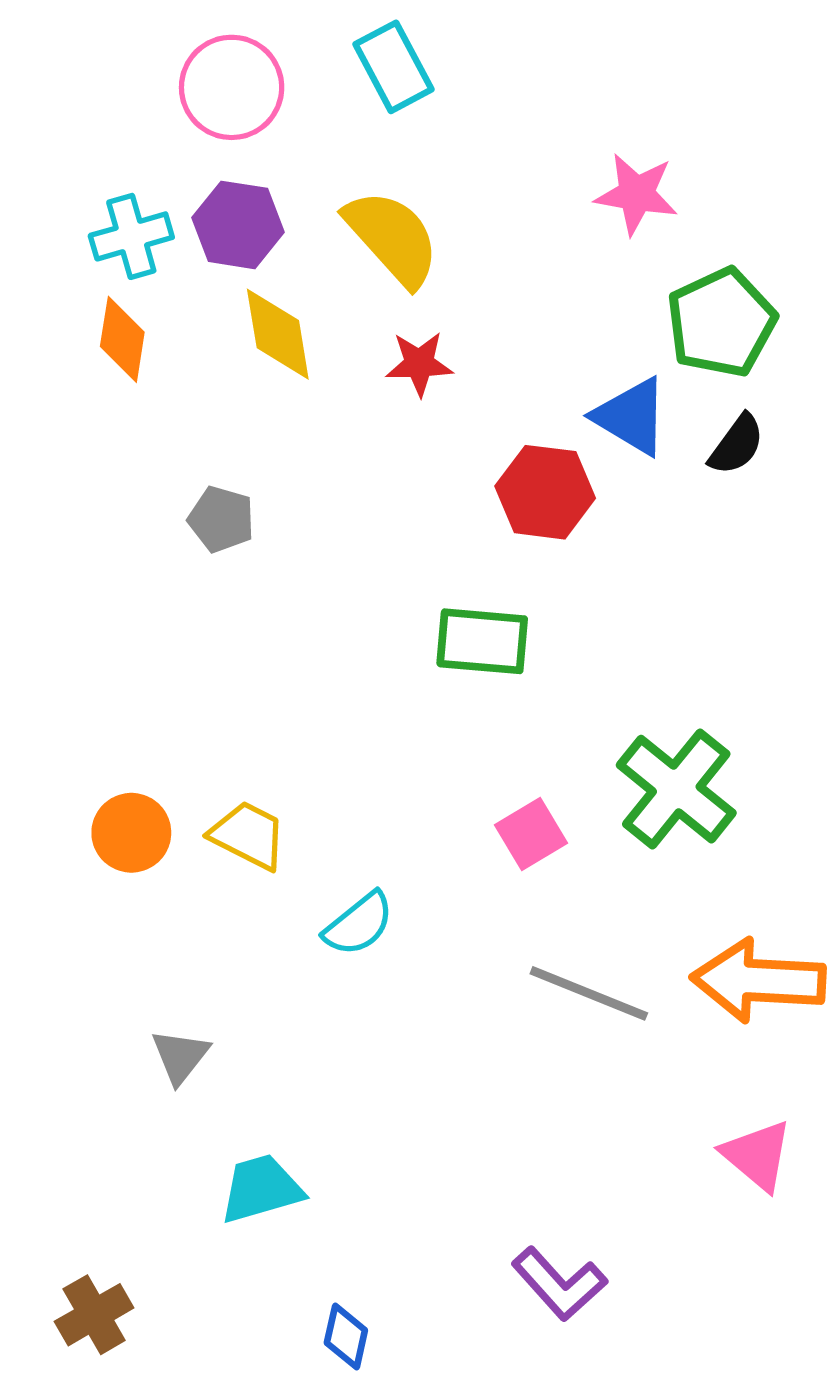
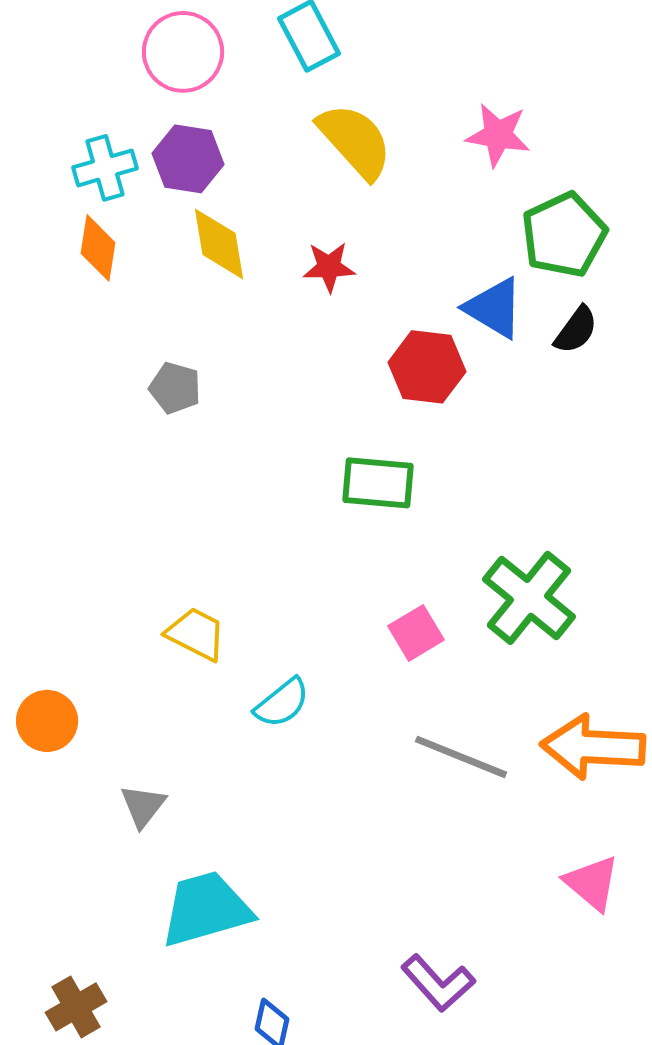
yellow semicircle: (392, 238) -> (355, 141), moved
orange circle: (131, 833) -> (47, 721), moved
cyan trapezoid: (261, 1189) -> (206, 909), size x1.4

